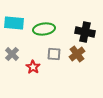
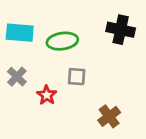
black cross: (85, 32) -> (121, 30), moved
brown cross: (77, 54) -> (109, 116), moved

